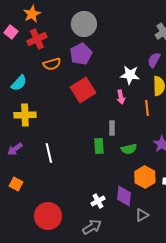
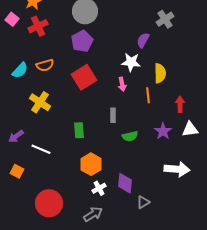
purple semicircle: (154, 60) -> (143, 40), moved
orange semicircle: (52, 64) -> (45, 65), moved
yellow cross: (25, 115) -> (40, 102), moved, turned 35
green rectangle: (99, 146) -> (79, 130), moved
white line: (49, 153) -> (41, 149), moved, turned -54
orange hexagon: (145, 177) -> (91, 164), moved

